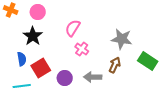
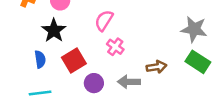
gray star: (122, 39) -> (194, 29), moved
brown arrow: (115, 65) -> (157, 67), turned 56
red square: (41, 68) -> (74, 61), moved

